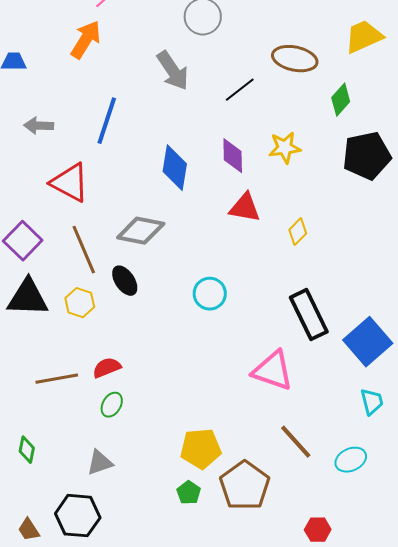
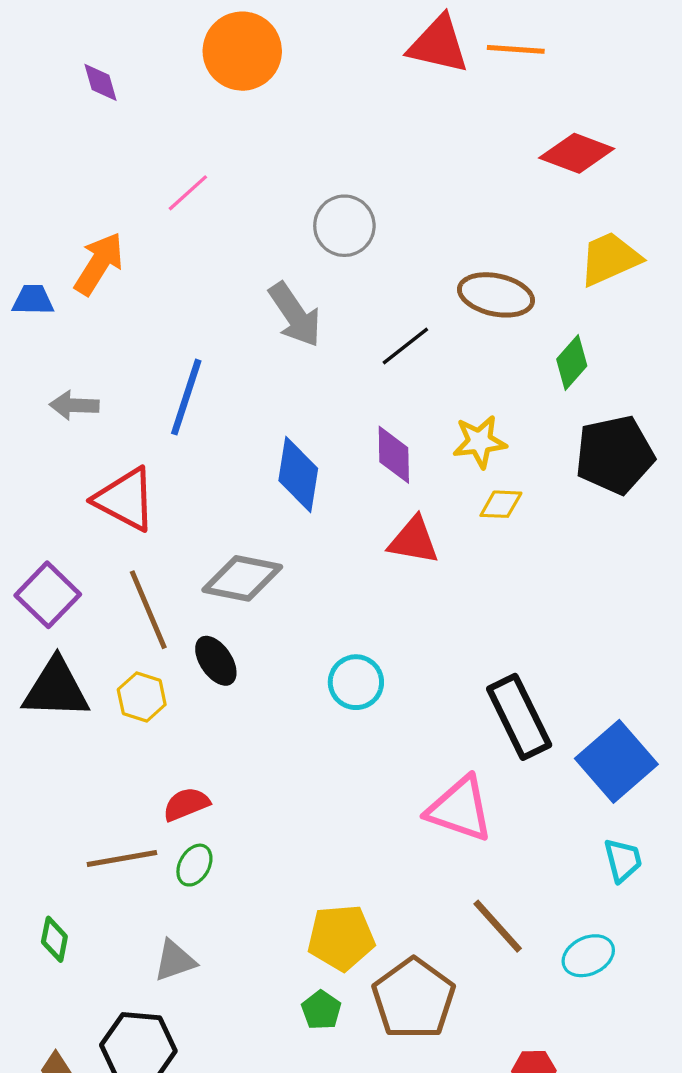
orange arrow: (86, 40) -> (99, 264), moved
yellow diamond: (298, 232) -> (501, 504), moved, turned 48
brown line: (57, 379) -> (122, 858), moved

